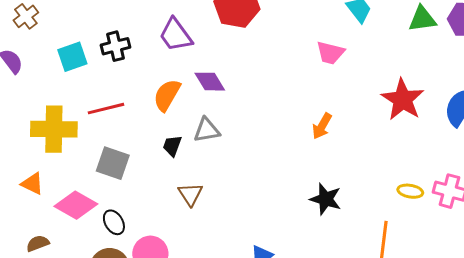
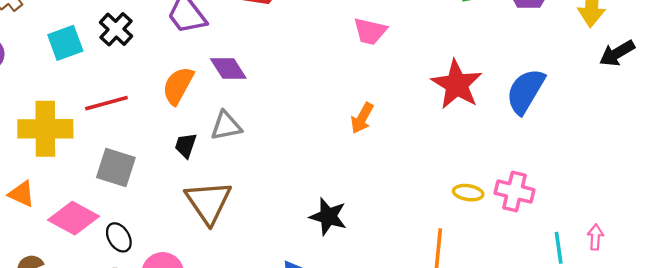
black cross: (115, 46) -> (116, 29), turned -32
brown triangle: (190, 194) -> (208, 202), size x1.6
black star: (326, 199) -> (328, 217), moved

